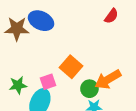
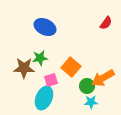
brown star: (17, 29) -> (24, 68), moved
green star: (18, 85) -> (40, 58), moved

